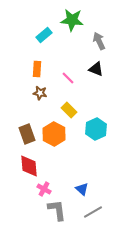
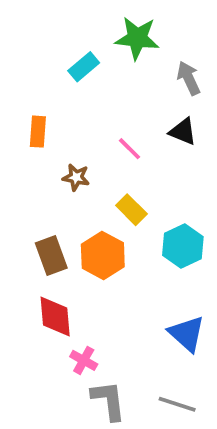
orange rectangle: (37, 69) -> (38, 132), moved
blue triangle: (82, 189) -> (187, 334), moved, size x1.5
gray line: (93, 212) -> (177, 404), turned 48

